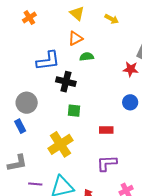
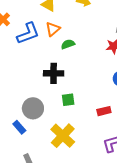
blue L-shape: (48, 61) -> (28, 33), moved
gray circle: (27, 103) -> (33, 108), moved

